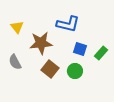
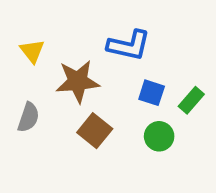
gray semicircle: (15, 62) -> (28, 117), turned -133
green circle: (75, 71) -> (159, 136), moved

